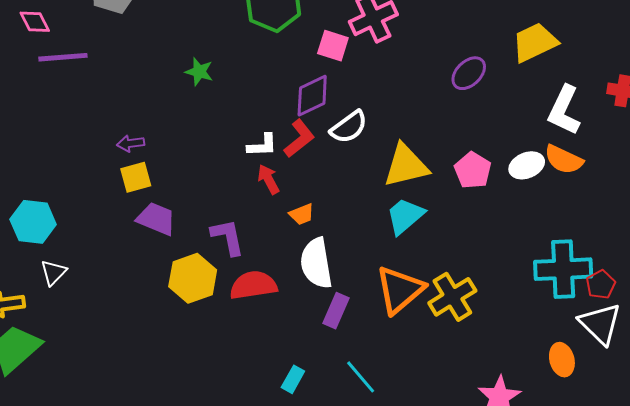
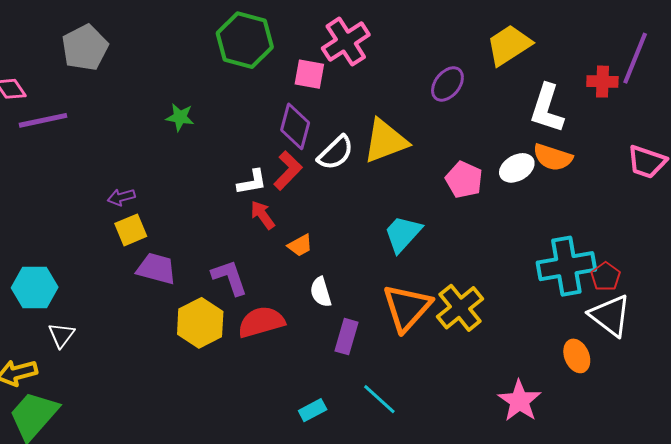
purple diamond: (312, 96) -> (295, 126), turned -42
yellow triangle: (406, 166) -> (385, 141), moved
white semicircle: (316, 263) -> (321, 292), size x0.6
cyan rectangle: (293, 379) -> (313, 410), turned 40

